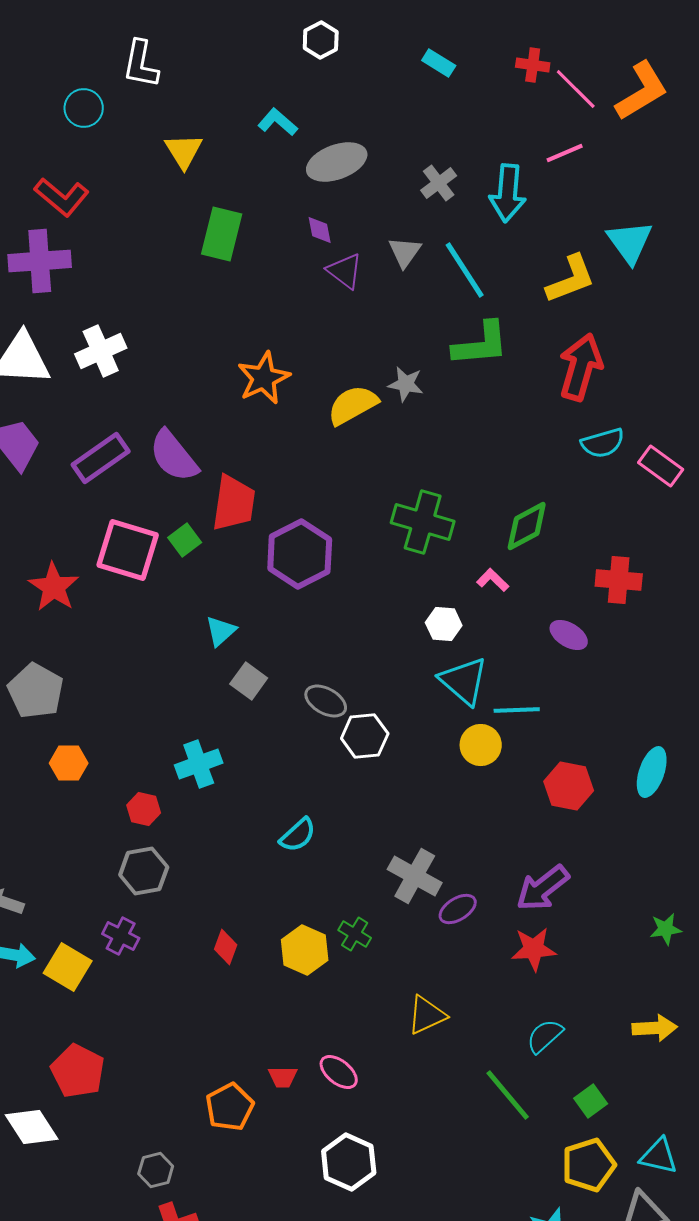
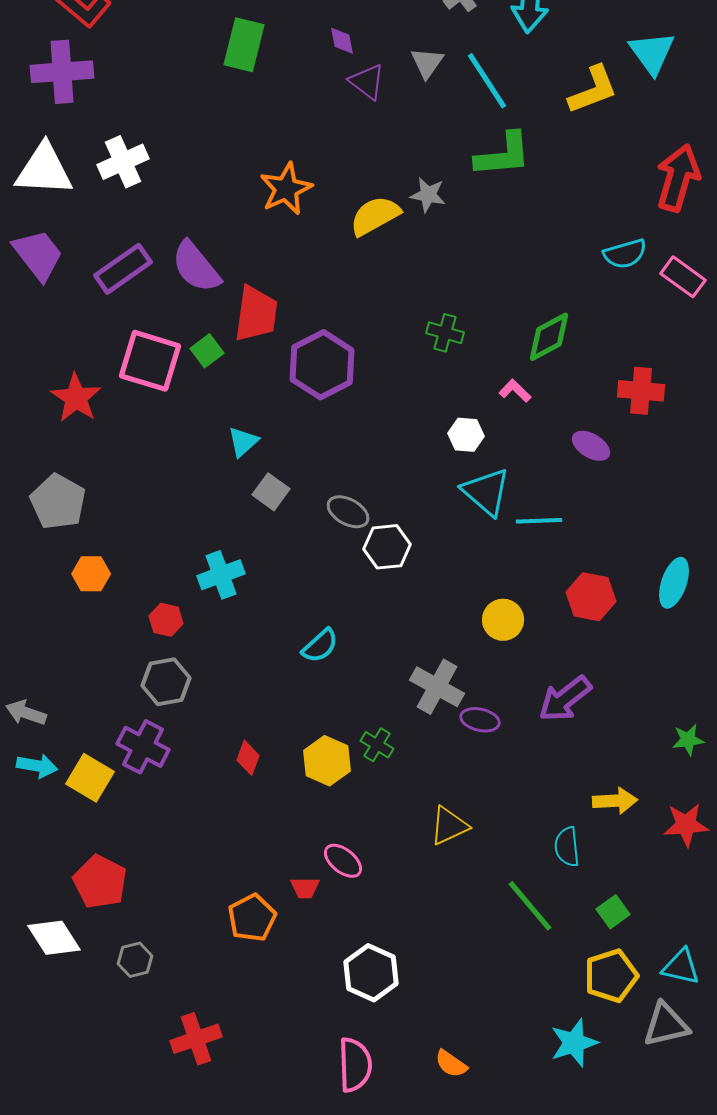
red arrow: (581, 367) -> (678, 178), moved
green cross: (423, 522) -> (445, 333), size x0.6
yellow circle: (481, 745) -> (503, 620), moved
purple ellipse: (458, 909) -> (480, 720), turned 45
purple cross: (121, 936) -> (143, 747), size x1.4
red star: (534, 949) -> (686, 825), moved
yellow arrow: (655, 1028) -> (615, 801), moved
cyan semicircle: (545, 1036) -> (567, 847), turned -54
pink ellipse: (339, 1072) -> (343, 861), moved
gray hexagon: (156, 1170) -> (135, 960), moved

